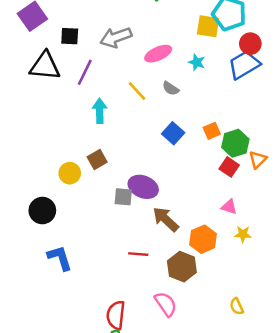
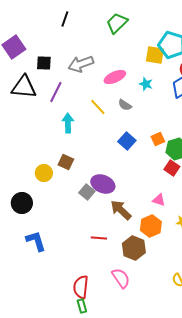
brown square: (97, 159) -> (66, 162), turned -35
gray square: (123, 197) -> (87, 192), turned 35
pink triangle: (229, 207) -> (159, 200), moved

